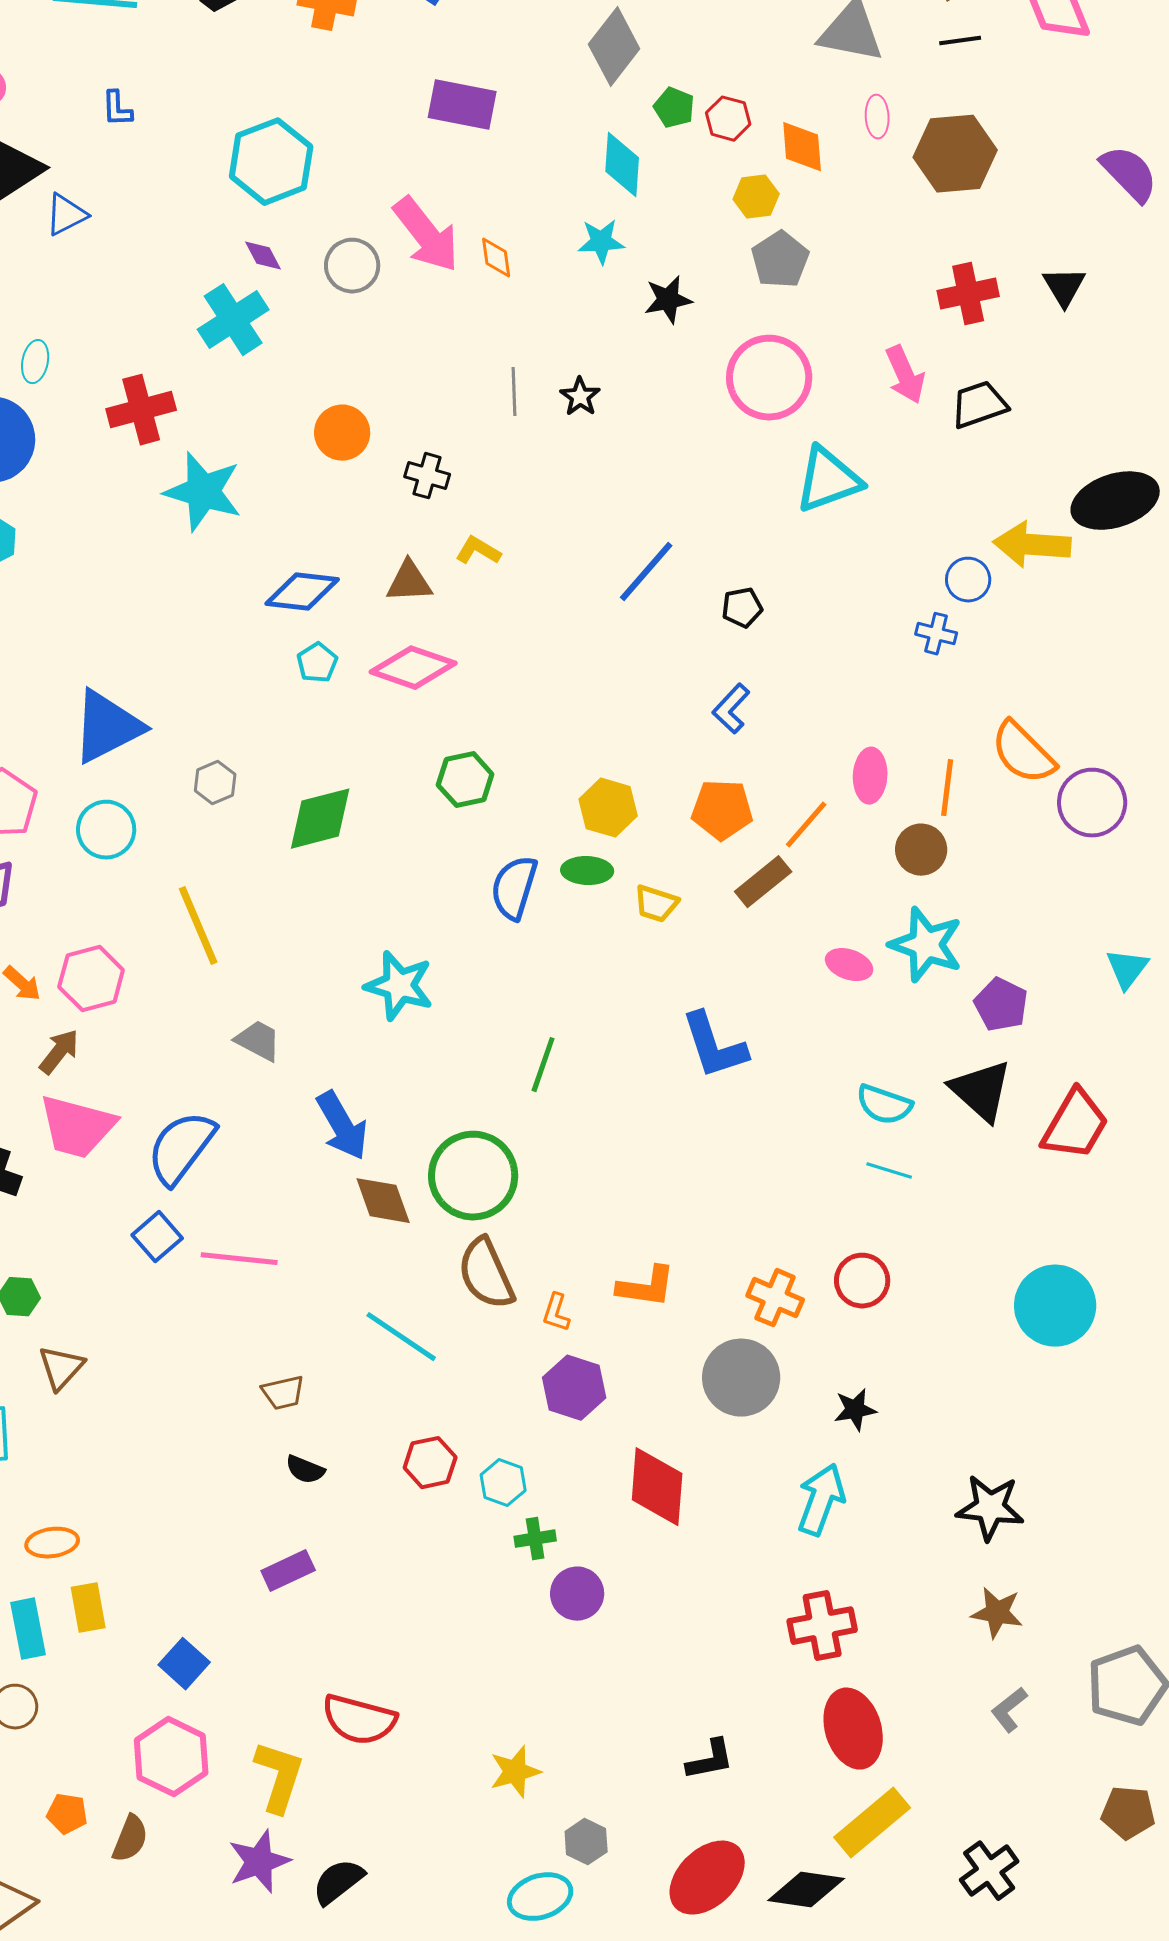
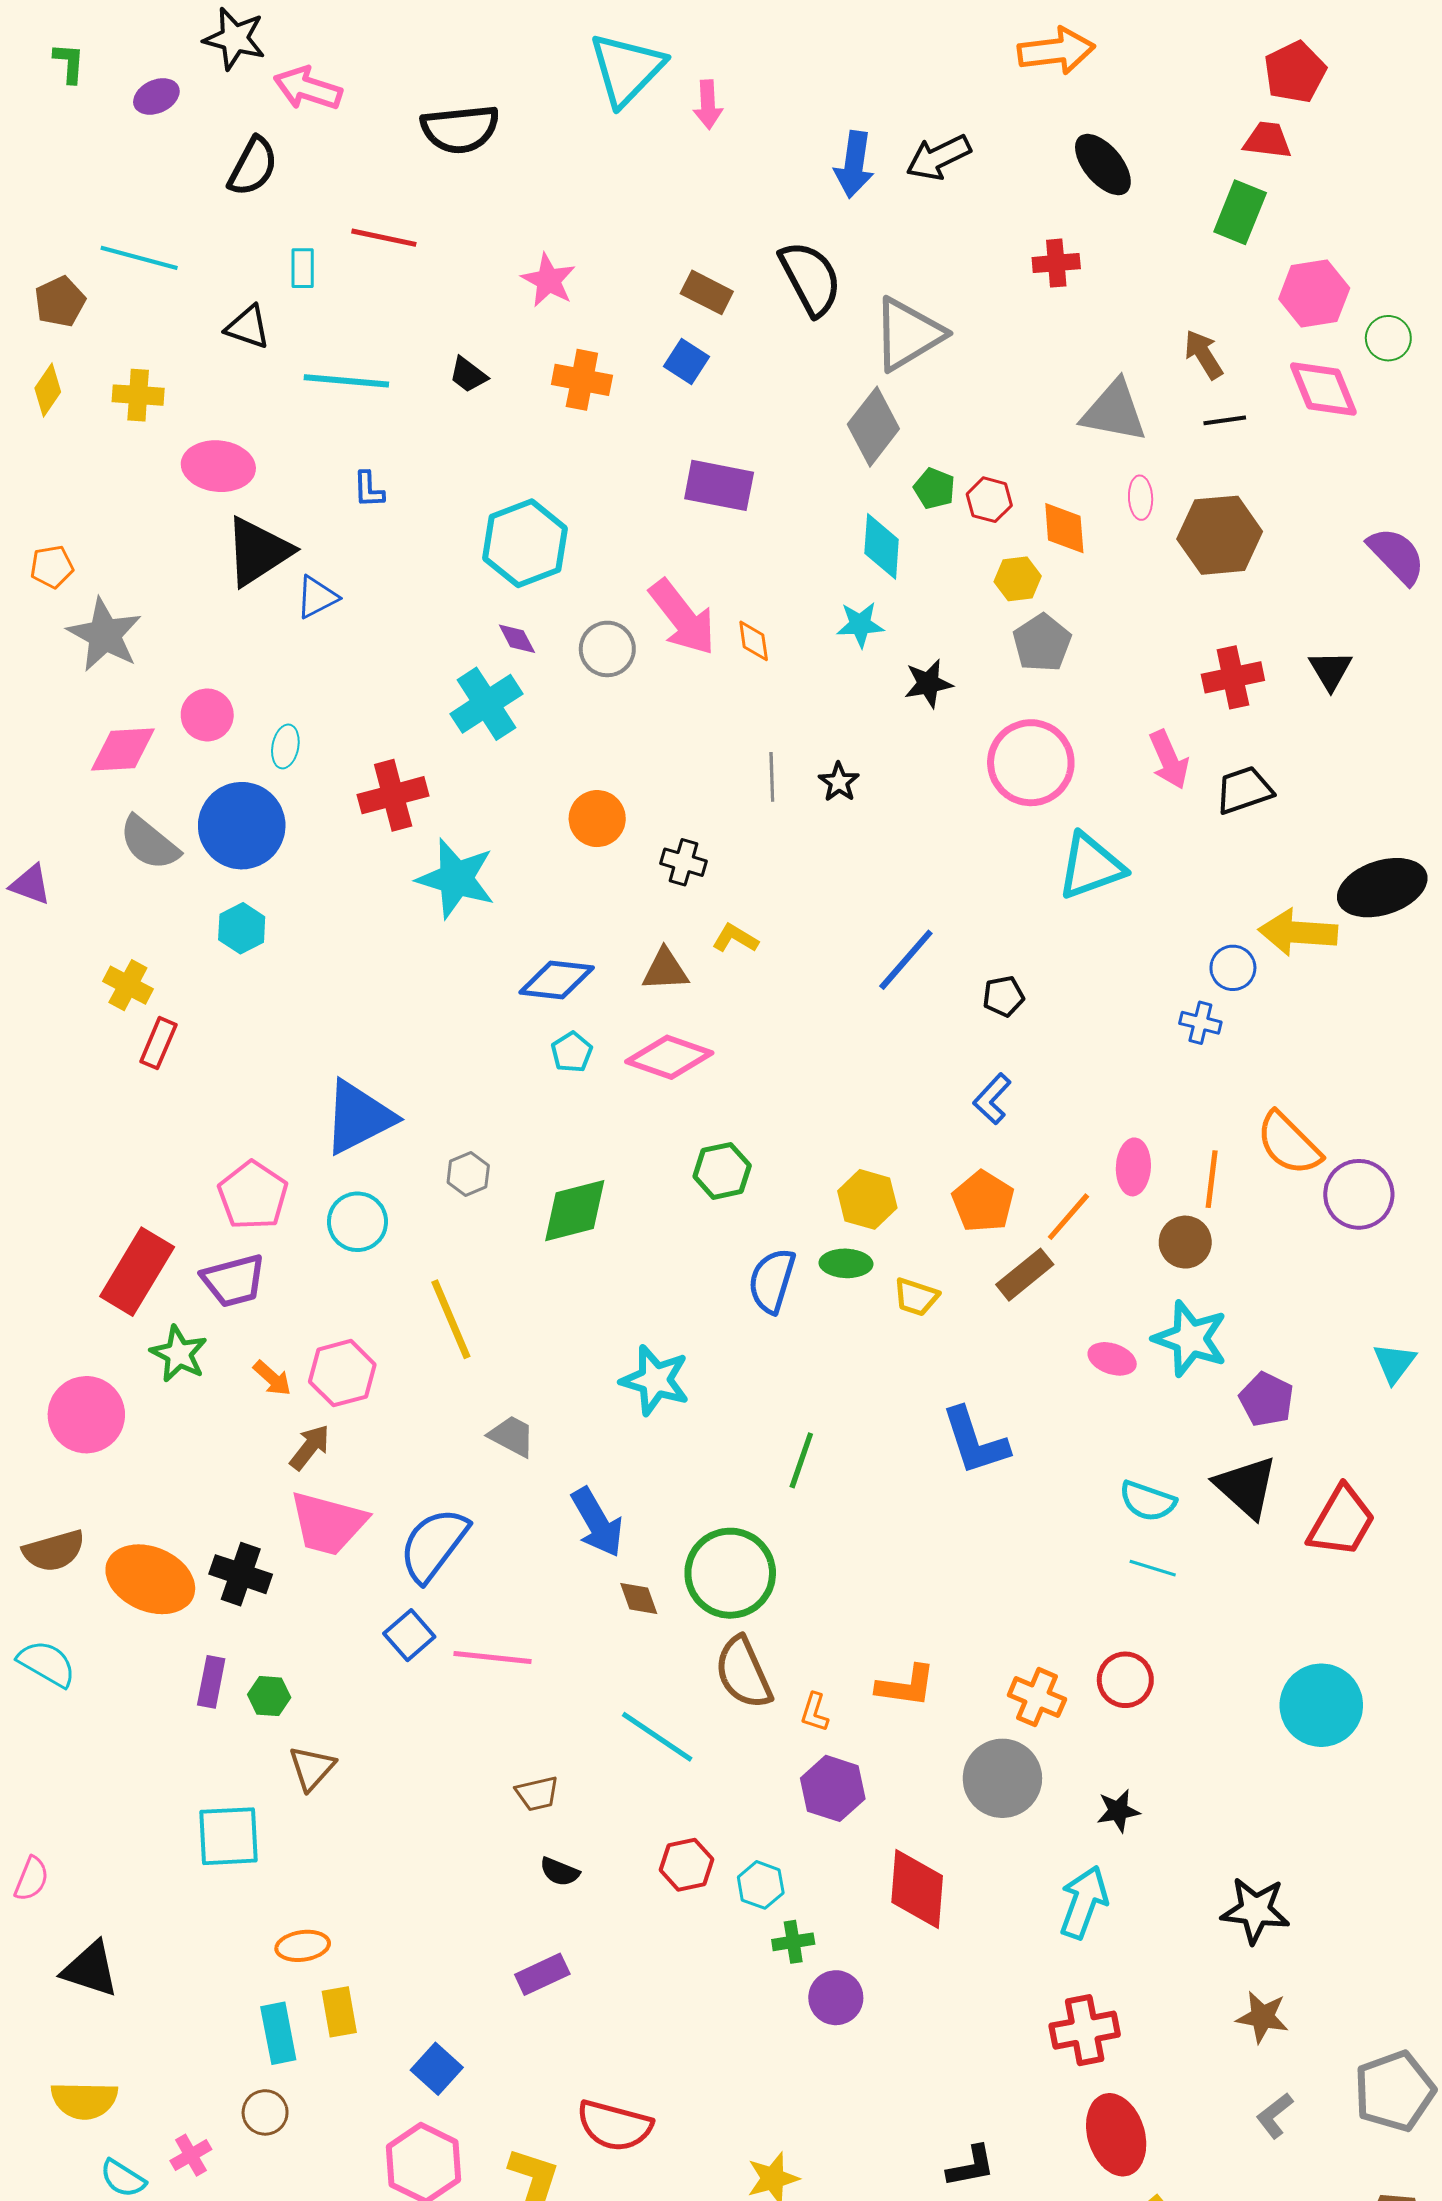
orange pentagon: (722, 810) -> (983, 1201), turned 30
brown diamond: (383, 1201) -> (639, 1599), size x0.7

